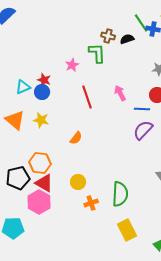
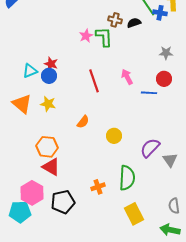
pink star: (72, 65) -> (86, 36), moved
purple semicircle: (143, 130) -> (150, 148), moved
black pentagon: (18, 178) -> (63, 202), moved
yellow circle: (78, 182) -> (114, 136), moved
pink hexagon: (39, 202) -> (32, 193), moved

